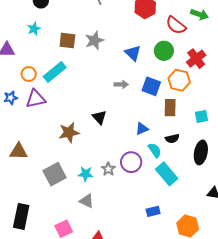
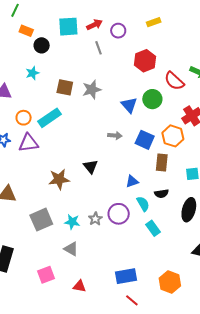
green circle: (164, 51) -> (152, 99), moved
cyan rectangle: (167, 174) -> (153, 228), size x0.7
blue rectangle: (153, 211) -> (126, 276), moved, size x1.5

